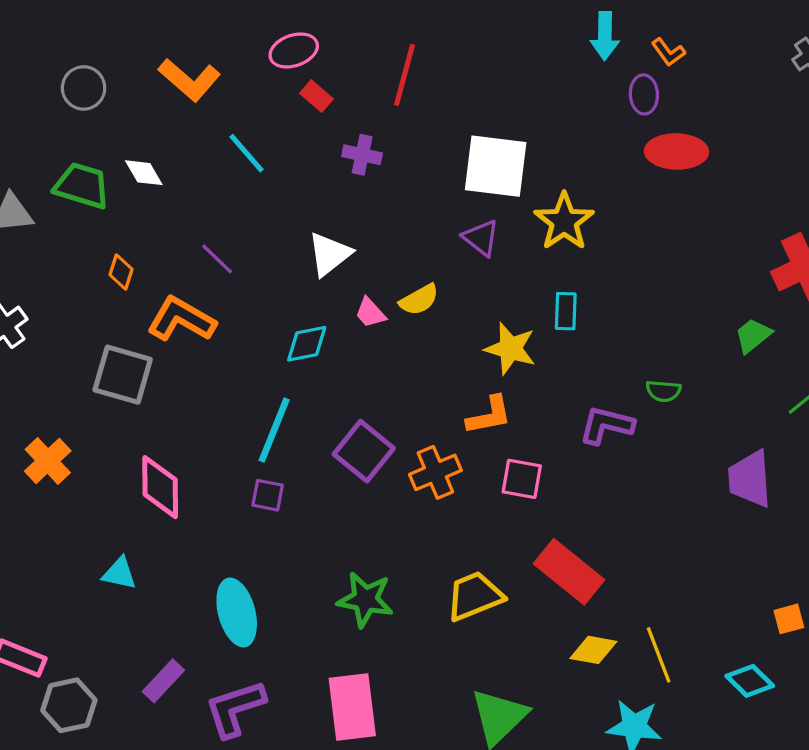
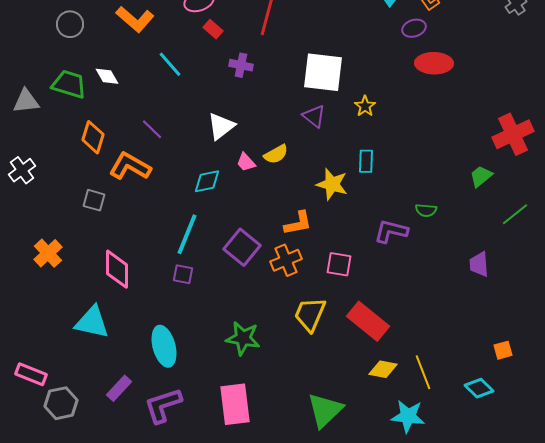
purple ellipse: (644, 94) -> (414, 28), turned 75
yellow star: (564, 222) -> (365, 106), size x0.6
orange diamond: (121, 272) -> (93, 137), size x1.5
gray square: (123, 375) -> (94, 200), size x0.6
orange L-shape: (489, 415) -> (298, 223), moved
purple trapezoid: (750, 479) -> (479, 264), size x0.7
cyan triangle: (119, 573) -> (92, 322), size x1.6
yellow trapezoid: (474, 596) -> (310, 314), moved, turned -45

